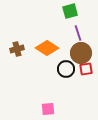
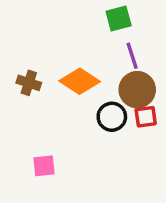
brown cross: (17, 49) -> (29, 83), turned 32
pink square: (48, 109) -> (44, 166), moved

